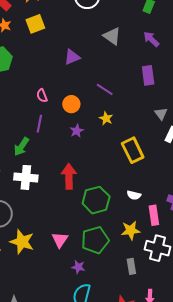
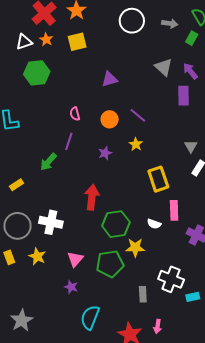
gray triangle: (112, 36) -> (164, 67), moved
purple rectangle: (148, 75) -> (183, 96), moved
orange circle: (71, 104) -> (110, 119), moved
white cross: (26, 177) -> (51, 222), moved
pink rectangle: (154, 215) -> (174, 210), moved
yellow star: (131, 230) -> (135, 248), moved
yellow star: (22, 242) -> (37, 256), size x0.7
purple star: (78, 267) -> (71, 287), moved

